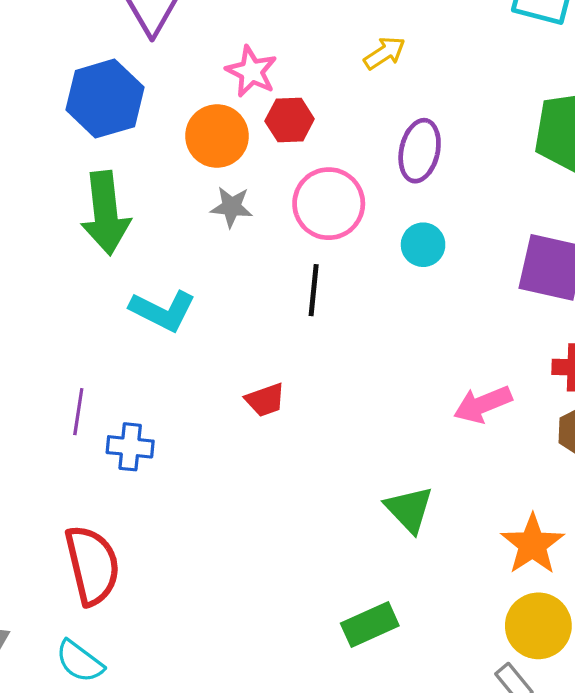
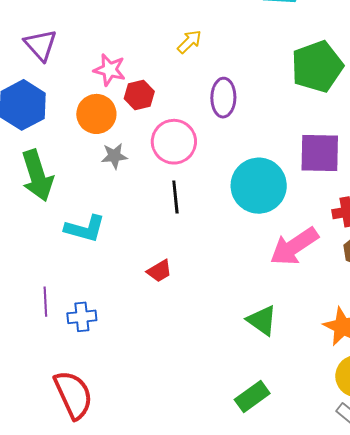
cyan circle: (423, 245) -> (259, 186), moved, size x2.0
pink arrow: (483, 404) -> (294, 246), size x1.4

